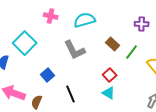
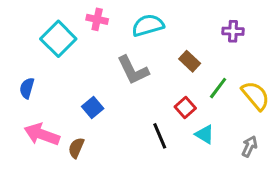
cyan square: (25, 43) -> (58, 39), moved
green line: (132, 52) -> (218, 88), moved
cyan triangle: (109, 93) -> (205, 134), moved
black line: (71, 94) -> (160, 136), moved

